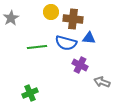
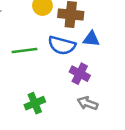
gray arrow: (102, 82) -> (87, 103), moved
green cross: (30, 93) -> (35, 103), moved

